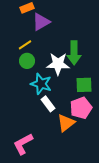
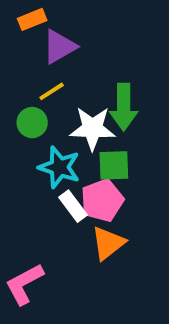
yellow line: (25, 45) -> (52, 91), moved
green square: (84, 85) -> (114, 165), moved
pink pentagon: (81, 108) -> (102, 200), moved

